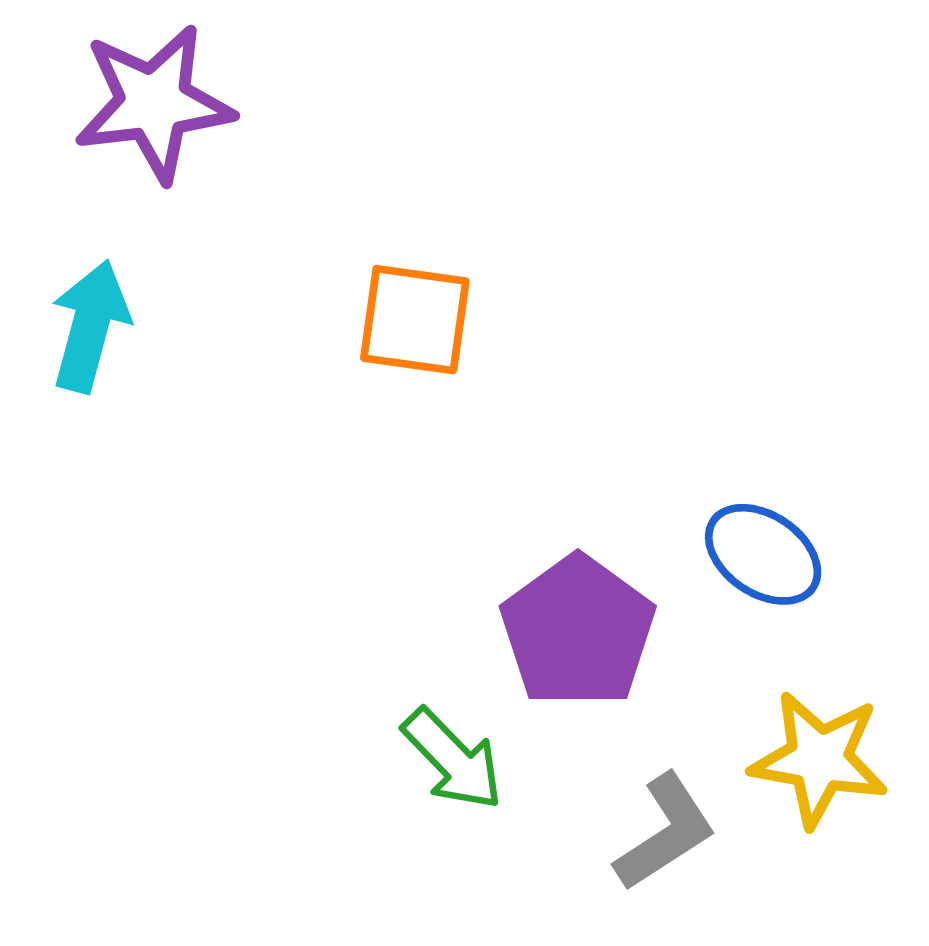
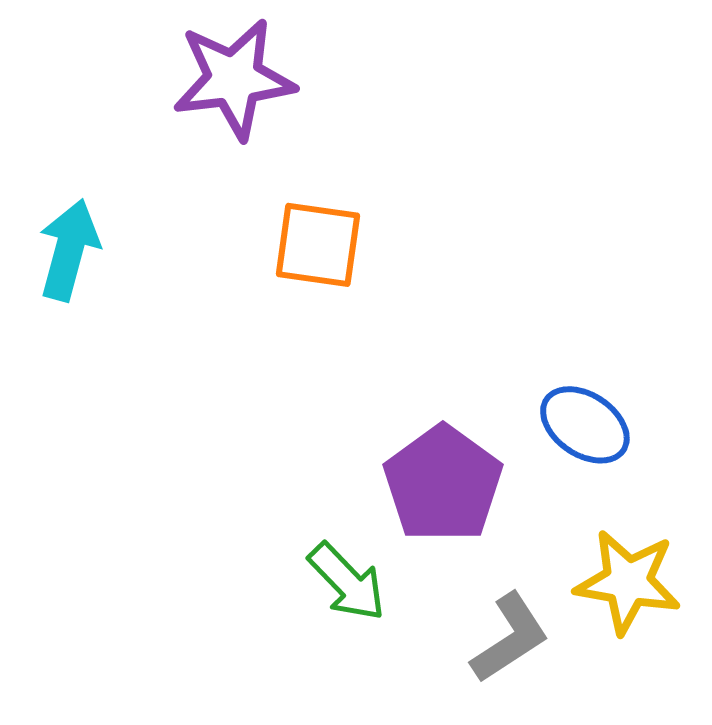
purple star: (154, 103) -> (234, 79), moved

